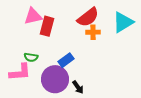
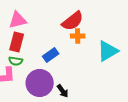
cyan triangle: (123, 22) -> (108, 51), moved
red rectangle: (47, 26) -> (17, 42), moved
blue rectangle: (66, 60) -> (51, 55), moved

